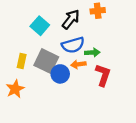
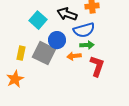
black arrow: (71, 19) -> (67, 14), turned -108
blue semicircle: (73, 45) -> (84, 30), moved
blue circle: (60, 74) -> (57, 40), moved

